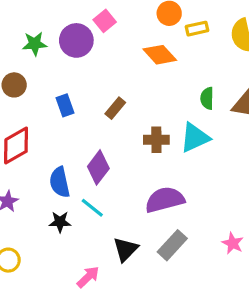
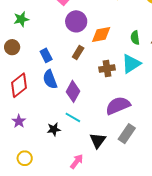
purple circle: (76, 40) -> (76, 21), moved
orange diamond: (160, 55) -> (101, 35), moved, turned -50
blue semicircle: (60, 182) -> (50, 79), moved

